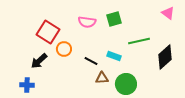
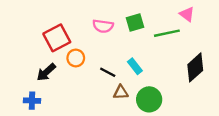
pink triangle: (168, 13) -> (187, 14), moved
red square: (48, 32) -> (57, 38), turned 30
green line: (139, 41) -> (167, 33), moved
cyan rectangle: (114, 56) -> (135, 66), turned 32

